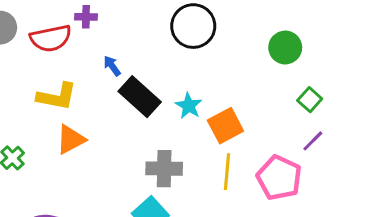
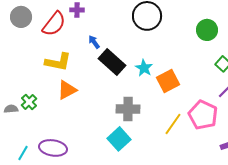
red semicircle: (51, 38) -> (54, 24), turned -40
yellow line: (227, 172) -> (173, 124), moved, turned 30

